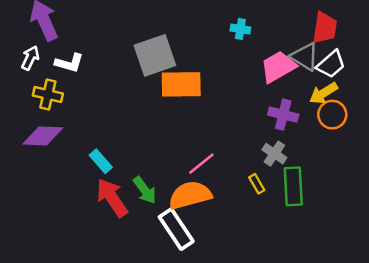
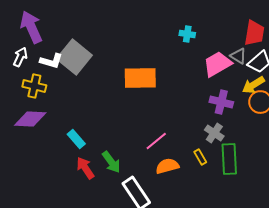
gray square: (155, 55) -> (74, 57), moved, turned -32
gray triangle: (305, 57) -> (238, 56), size x0.7
orange semicircle: (190, 195) -> (167, 166), moved, size x0.7
red arrow: (112, 198) -> (85, 168), size x0.7

